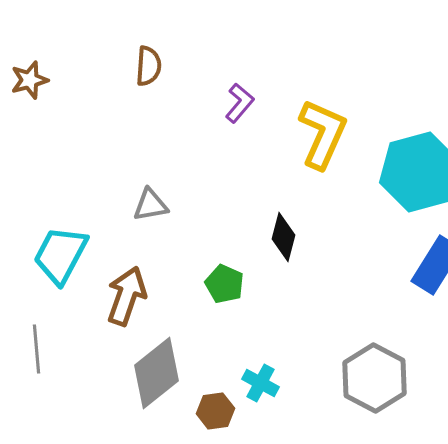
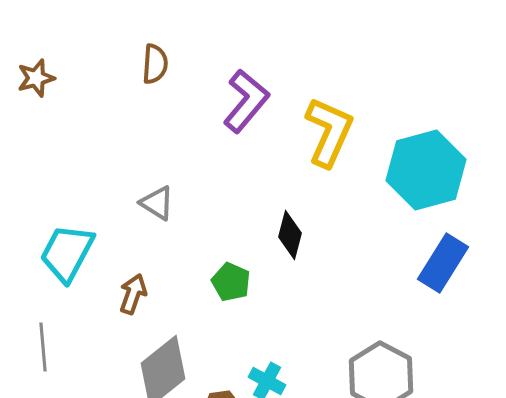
purple L-shape: (239, 103) -> (246, 101), size x1.6
gray triangle: (150, 205) -> (157, 203), turned 42
brown arrow: (126, 296) -> (133, 294), size x0.7

